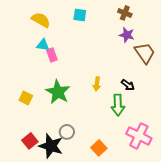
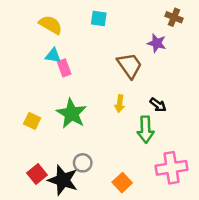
brown cross: (125, 13) -> (174, 17), moved
brown trapezoid: (145, 53) -> (130, 65), moved
pink cross: (139, 136) -> (171, 168), turned -35

